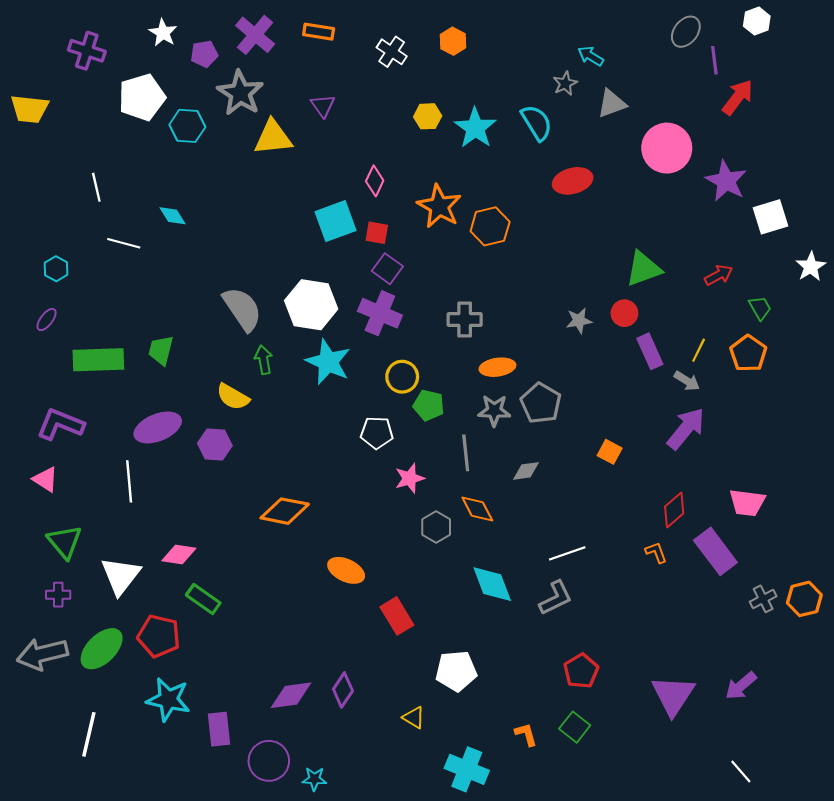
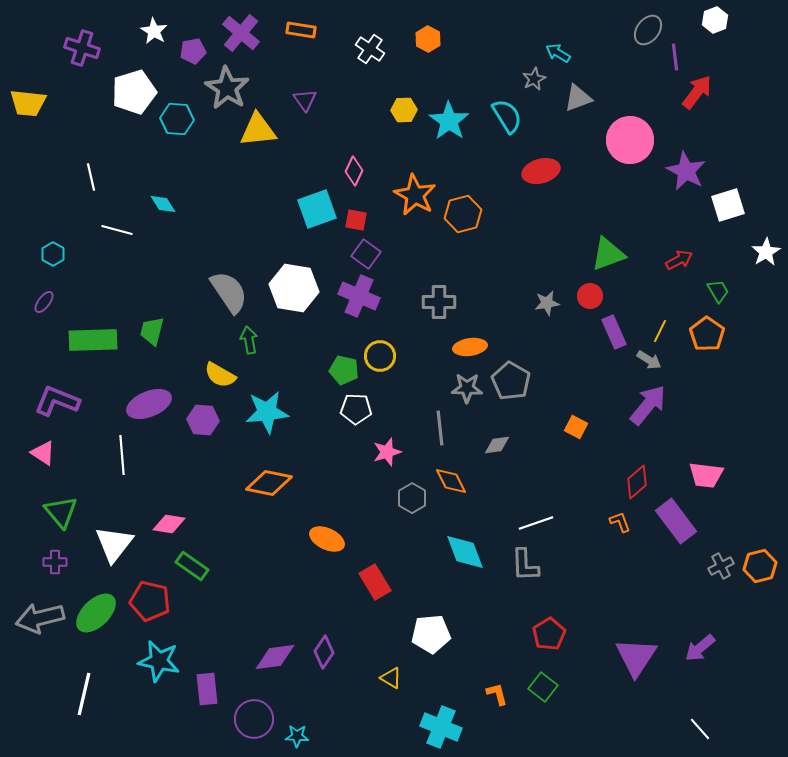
cyan star: (328, 362) -> (267, 412), moved, turned -30
green pentagon: (429, 405) -> (344, 370), moved
gray L-shape: (556, 598) -> (525, 565), turned 114

